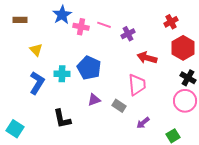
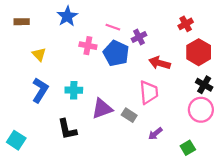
pink cross: (81, 27) -> (88, 46), moved
blue pentagon: (89, 68) -> (116, 53), moved
cyan cross: (62, 74) -> (74, 90), moved
purple triangle: (94, 100) -> (102, 109), size x1.5

